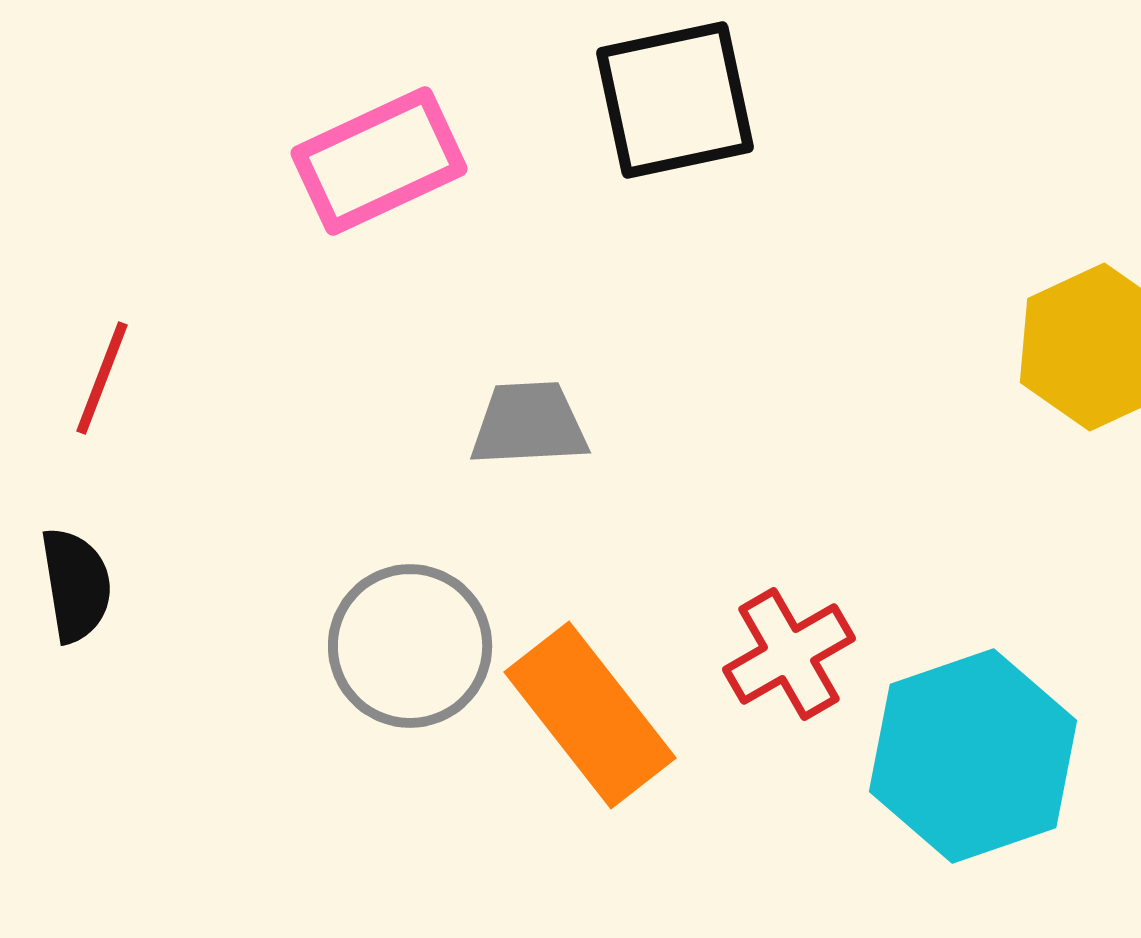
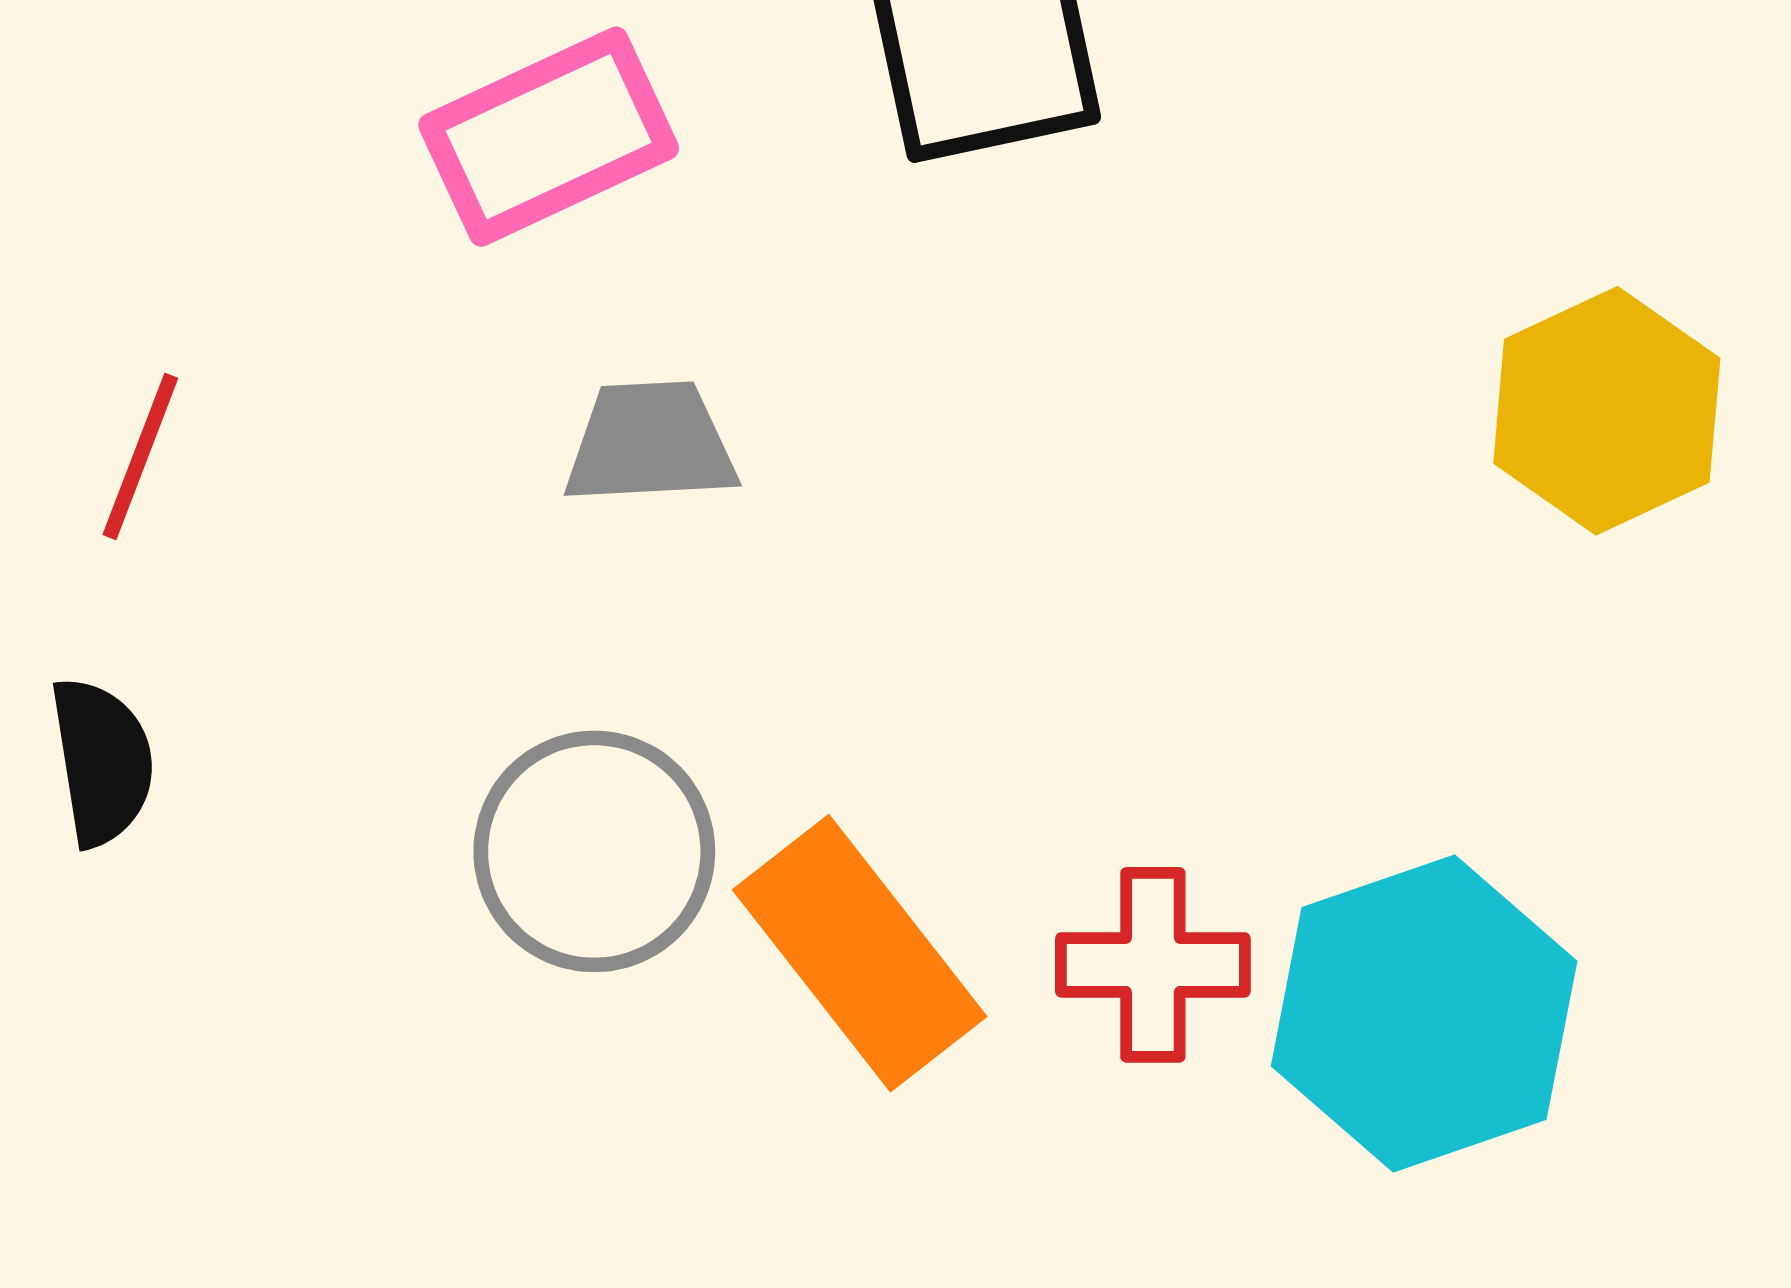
gray trapezoid: (529, 424) -> (650, 443), moved
red cross: (789, 654) -> (1153, 965), moved, turned 30

